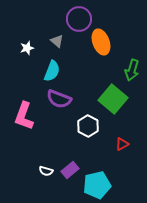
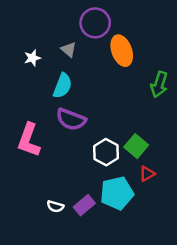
green square: (113, 99) -> (136, 146), moved, size x0.7
cyan pentagon: (97, 185) -> (117, 193), moved

